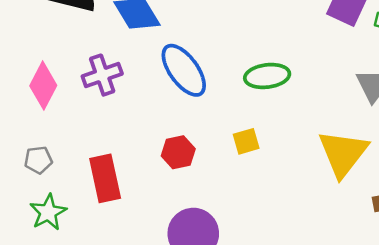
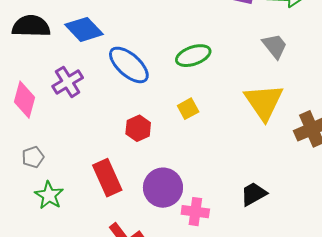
red rectangle: (105, 178) -> (107, 178), moved

